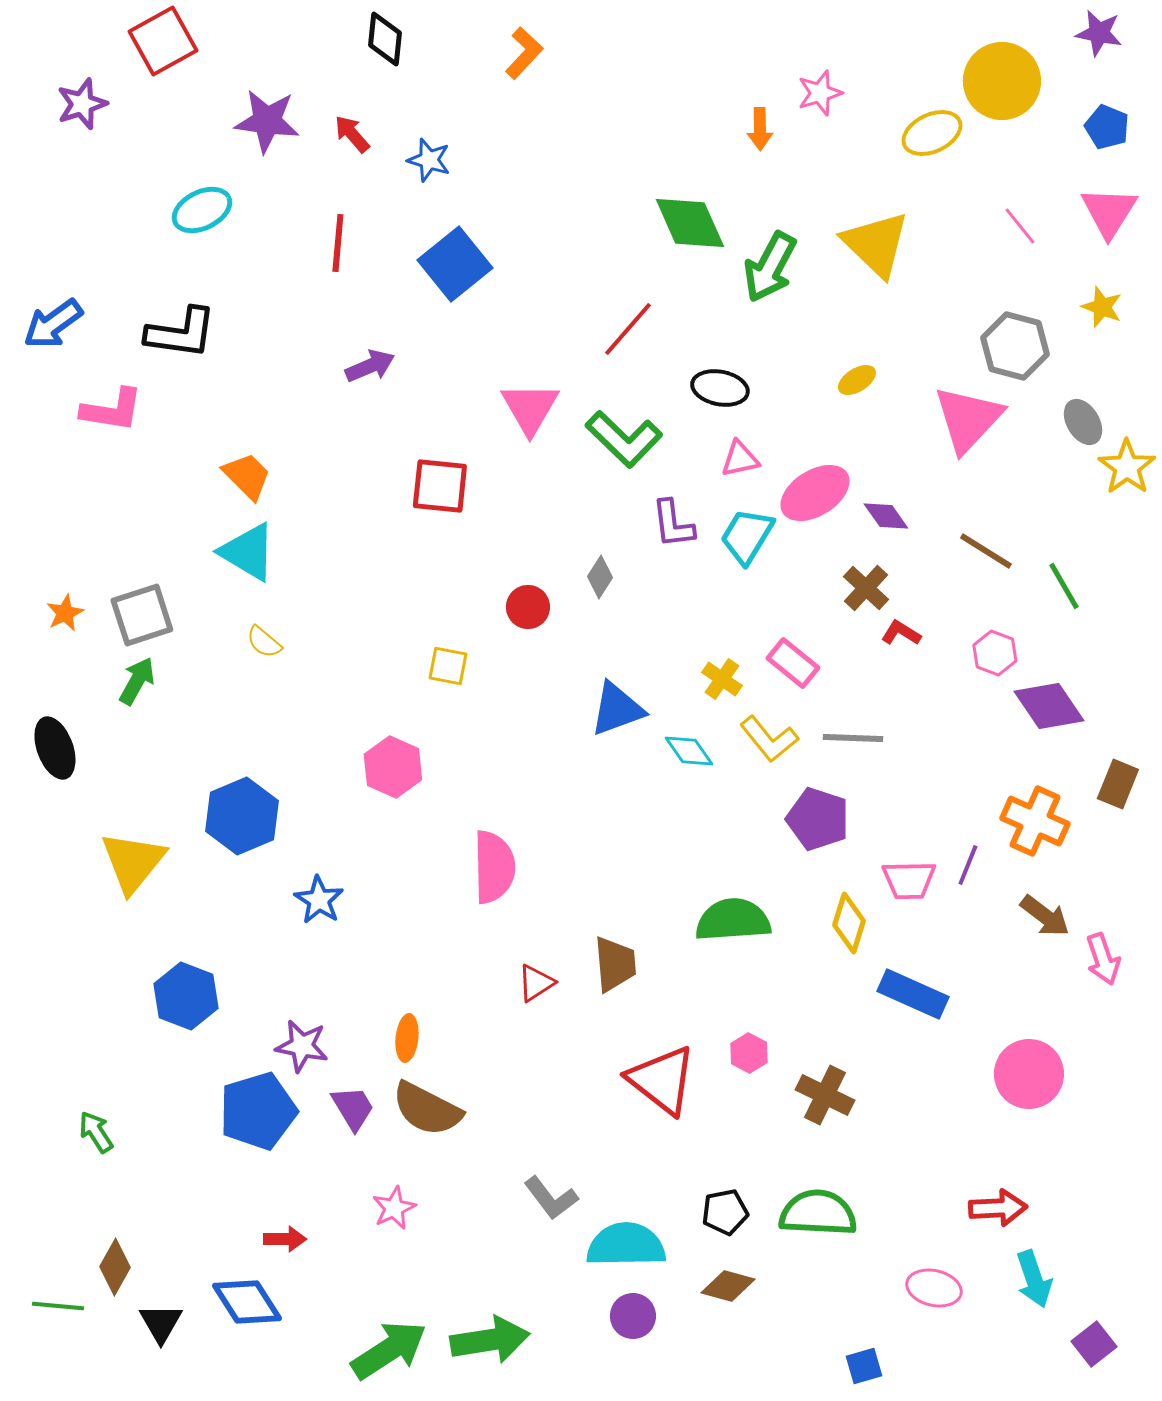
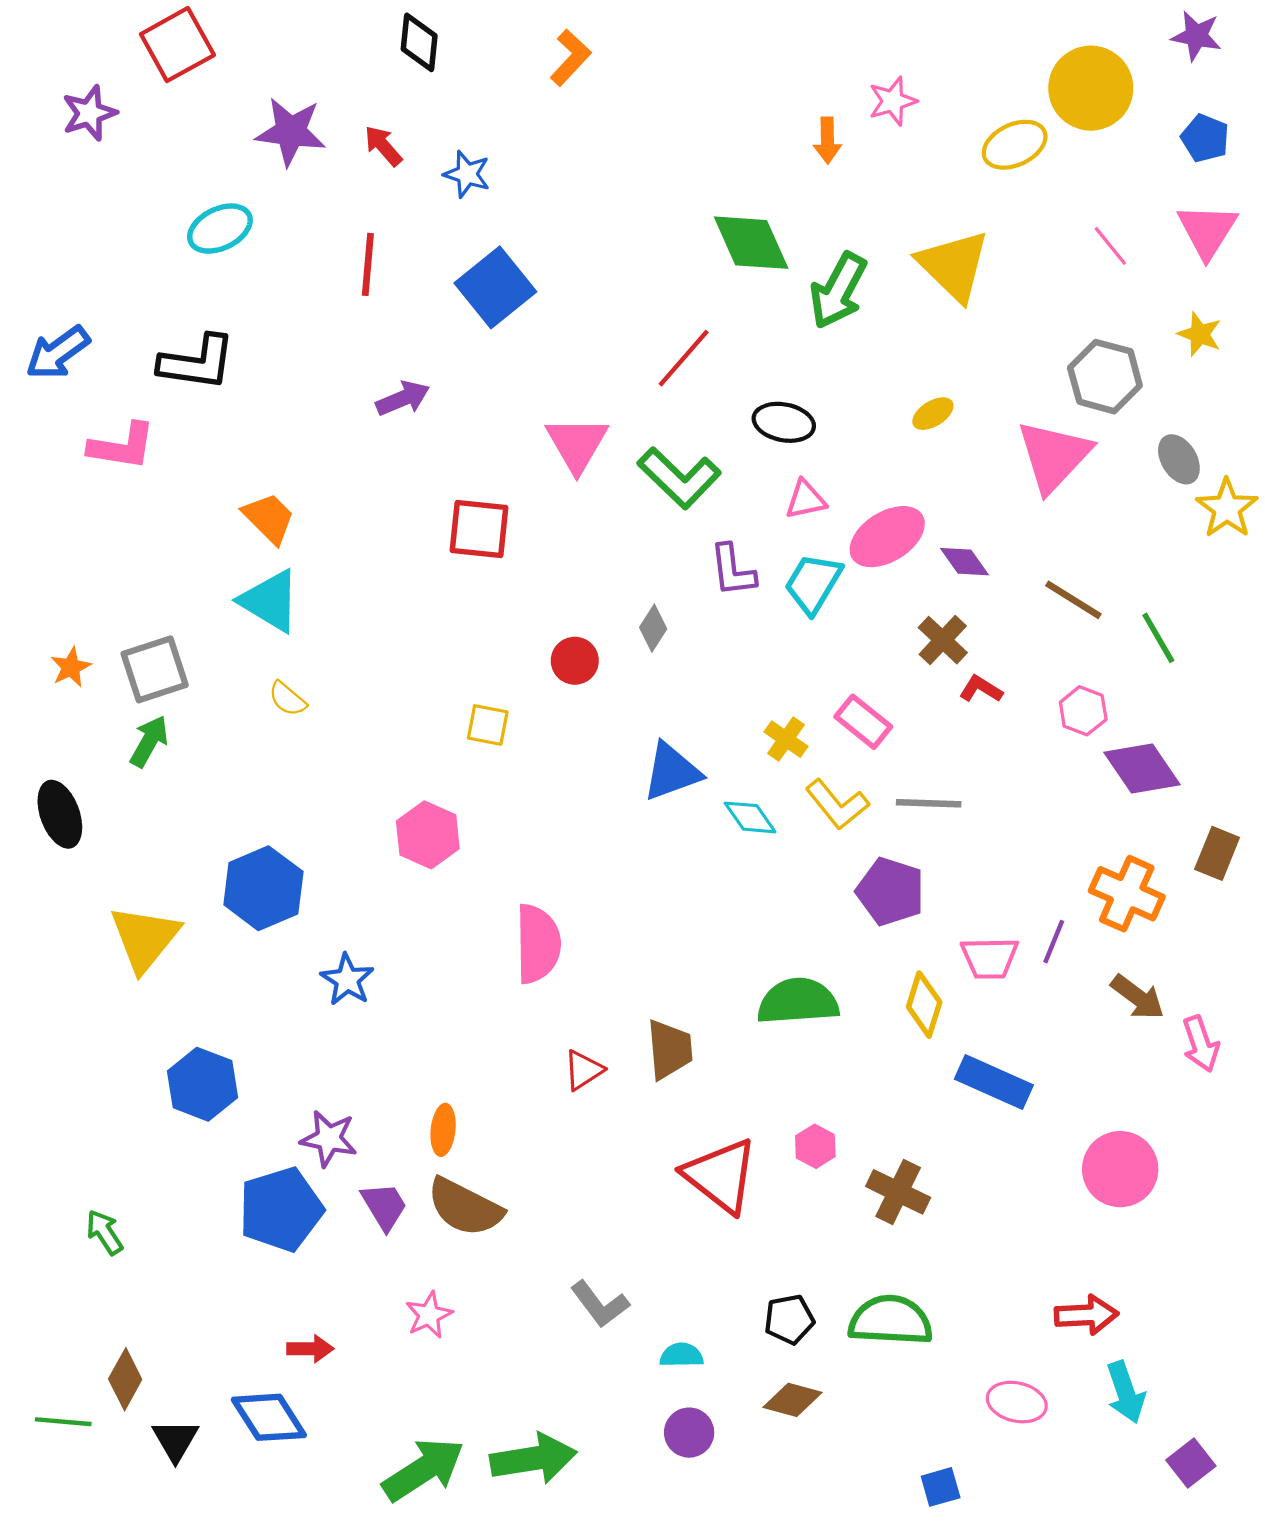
cyan semicircle: (626, 1245) -> (681, 1355), size x0.5

